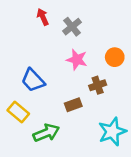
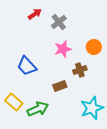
red arrow: (43, 17) -> (35, 14), turned 80
pink star: (77, 60) -> (63, 49), turned -30
yellow rectangle: (18, 112) -> (14, 102), moved

